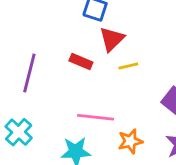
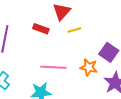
orange star: (130, 141) -> (89, 67), moved, turned 30

